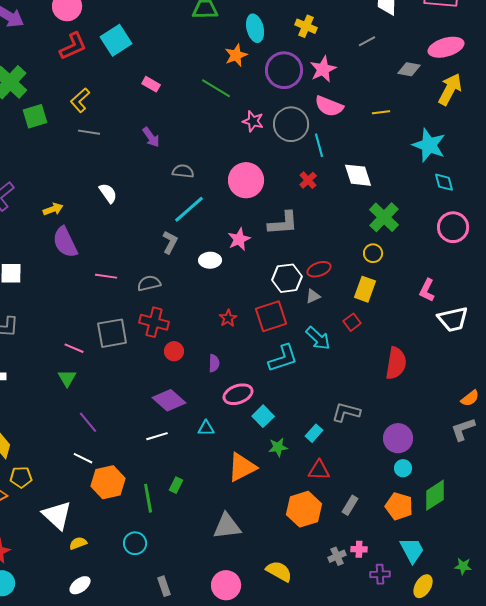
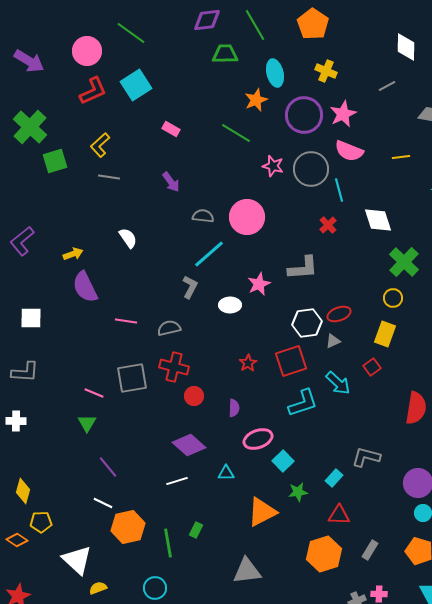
pink circle: (246, 180) -> (247, 217), moved

